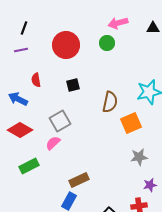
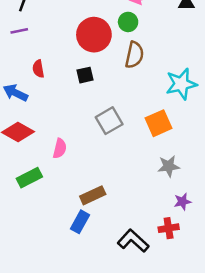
red circle: (66, 45) -> (94, 35), moved
brown semicircle: (110, 102) -> (134, 55), moved
gray square: (60, 121) -> (109, 121), moved
pink semicircle: (53, 143) -> (60, 148), turned 147

